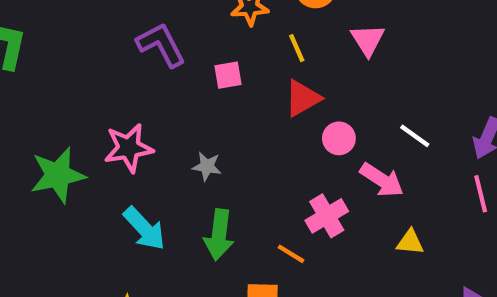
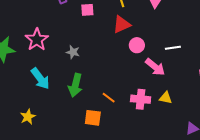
white line: (415, 136) -> (173, 48), turned -49
pink star: (129, 148) -> (37, 40), turned -30
pink cross: (327, 216) -> (141, 99), moved, turned 30

